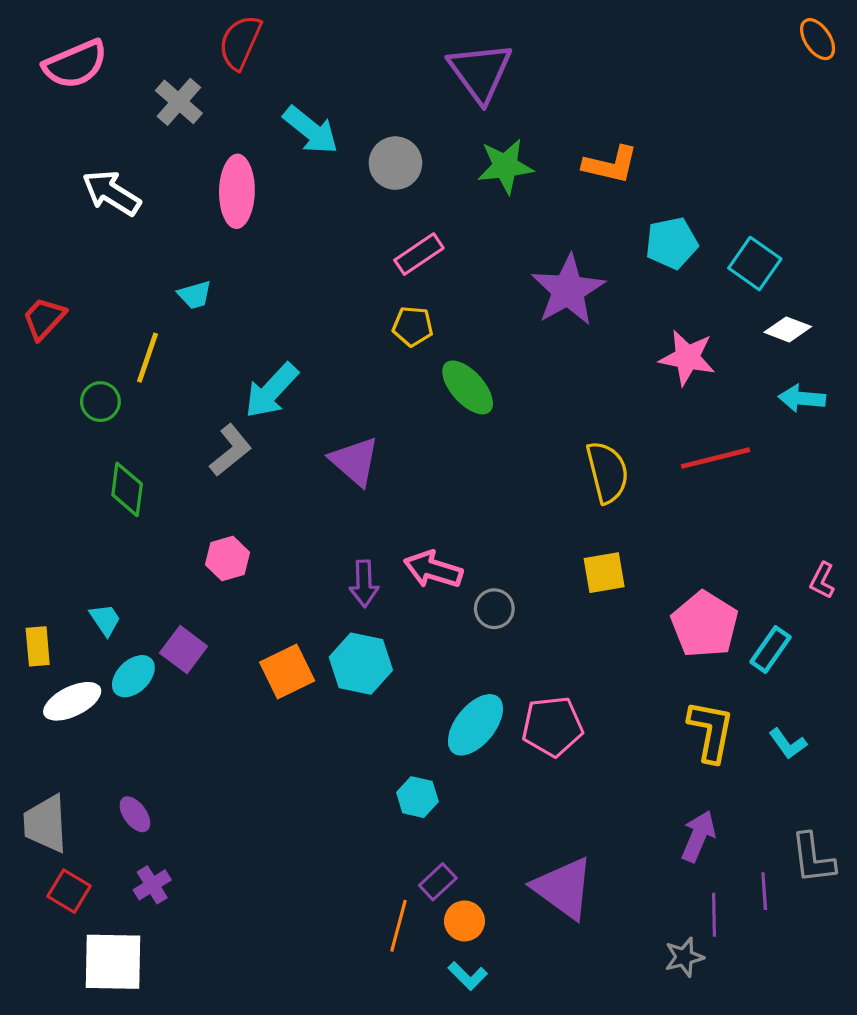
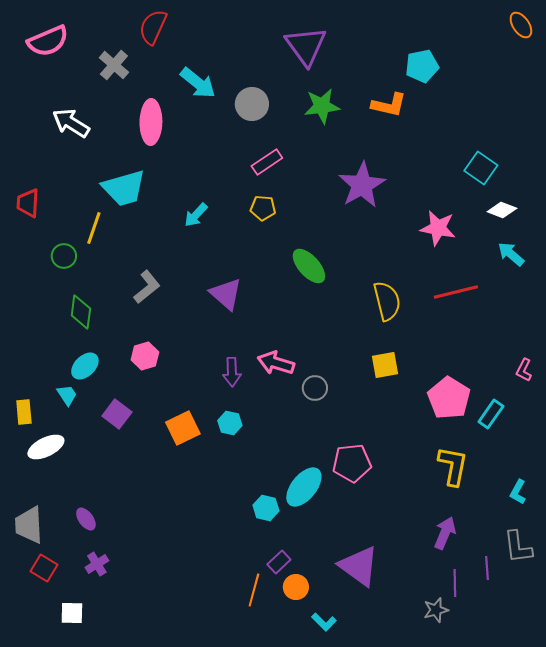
cyan pentagon: (672, 243) -> (422, 66), moved
cyan trapezoid: (195, 295) -> (124, 188), size x2.0
red trapezoid: (44, 318) -> (28, 203), turned -40
green ellipse: (468, 387) -> (309, 266), moved
cyan arrow: (271, 391) -> (196, 215), moved, size x0.7
cyan arrow: (802, 398) -> (511, 254), turned 36
cyan hexagon: (361, 664) -> (230, 423), size x0.6
cyan ellipse: (133, 676) -> (85, 366), moved
cyan ellipse: (475, 725) -> (304, 487), moved
cyan L-shape: (788, 744) -> (518, 492), moved, turned 65
white square: (113, 962) -> (72, 613), size x0.6
cyan L-shape: (468, 976) -> (324, 622), moved

